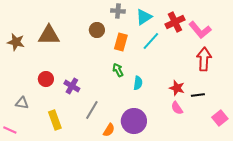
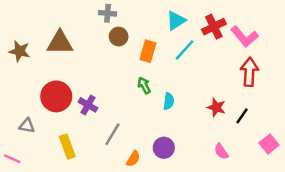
gray cross: (118, 11) -> (108, 13), moved
red circle: (46, 79) -> (56, 96), size x1.6
black line: (198, 95) -> (242, 116), turned -48
pink semicircle: (177, 108) -> (221, 151), moved
purple circle: (134, 121) -> (164, 148), size x0.7

